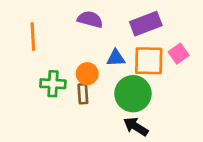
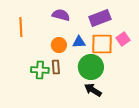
orange circle: (87, 74) -> (59, 45), moved
green cross: (53, 84) -> (40, 70), moved

